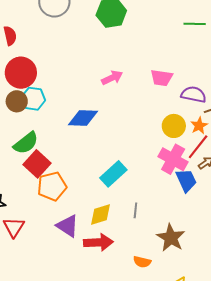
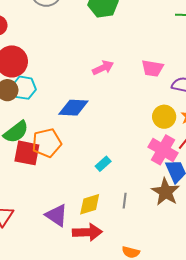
red square: (37, 164) -> (27, 153), turned -32
cyan rectangle: (113, 174) -> (103, 164), size x0.6
orange pentagon: (52, 186) -> (47, 143), moved
brown star: (171, 238) -> (166, 192), moved

